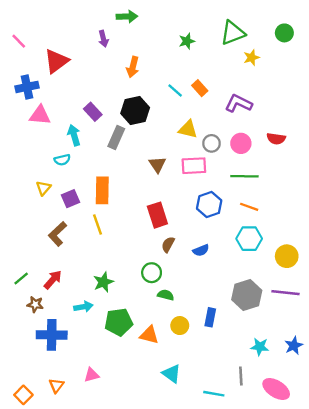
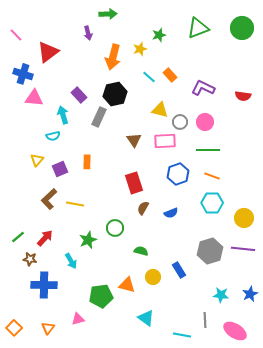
green circle: (284, 33) -> (242, 28), size x1.5
yellow star: (251, 58) -> (140, 49), moved
orange arrow: (133, 67) -> (113, 57), size x1.4
blue cross: (27, 87) -> (23, 74), turned 30
red semicircle: (276, 139) -> (243, 96), moved
orange rectangle: (102, 190) -> (87, 162), size x0.6
yellow line: (98, 224) -> (75, 204), moved, turned -60
green circle: (152, 273) -> (115, 228), moved
cyan arrow: (83, 307) -> (71, 261), turned 70
blue rectangle: (210, 317) -> (179, 270), turned -42
green pentagon: (119, 322) -> (101, 296), moved
orange square: (23, 395) -> (14, 328), moved

